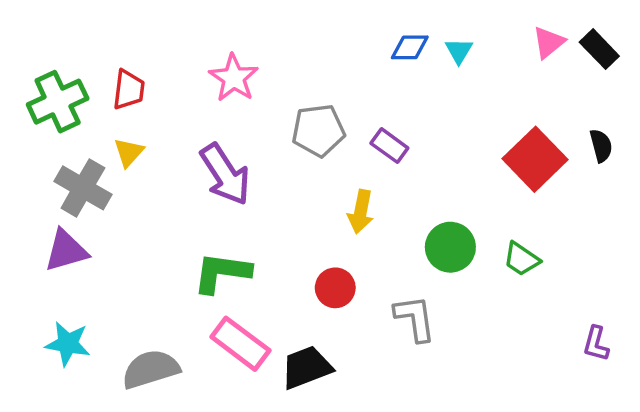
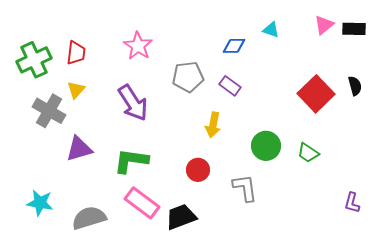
blue diamond: (410, 47) -> (234, 46), moved
black rectangle: (599, 49) -> (354, 29), turned -45
cyan triangle: (459, 51) -> (271, 30), turned -42
purple triangle: (66, 251) -> (79, 149), moved

